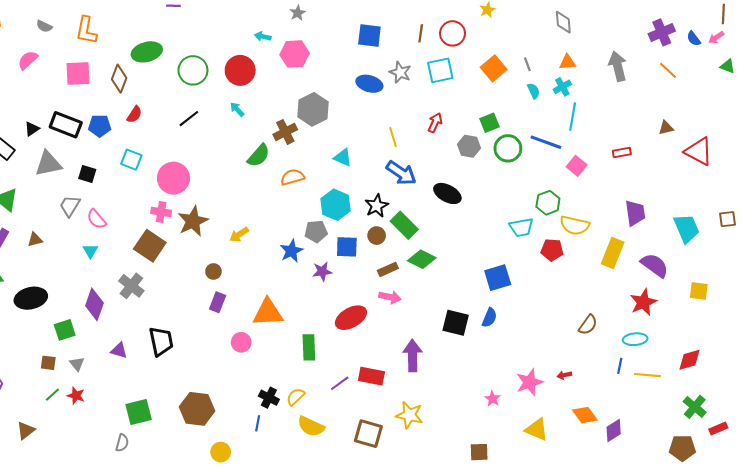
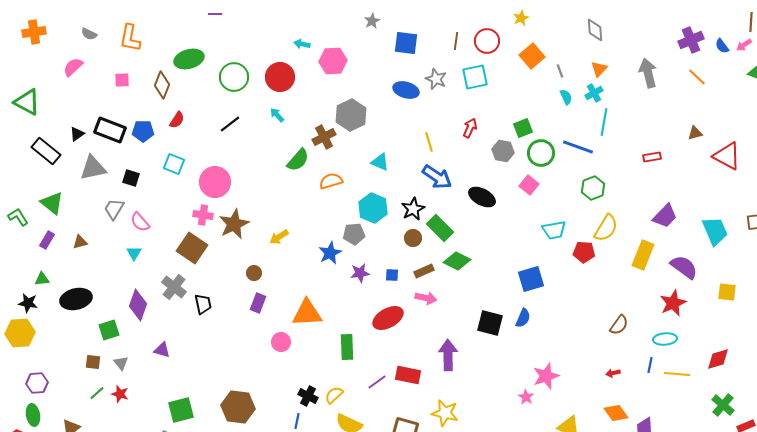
gray star: (298, 13) -> (372, 21), moved
orange triangle: (567, 62) -> (599, 69), turned -42
orange square: (494, 68) -> (532, 56), moved
pink square: (78, 73) -> (122, 80), size x0.6
pink square: (577, 166) -> (529, 185), moved
green hexagon: (548, 203) -> (593, 188), moved
purple trapezoid: (635, 213) -> (665, 216), turned 52
yellow semicircle: (575, 225) -> (606, 228), turned -72
blue square: (347, 247) -> (392, 275), moved, size x0.6
black trapezoid: (161, 341) -> (203, 304), moved, size x0.7
red arrow: (564, 375) -> (613, 373), moved
pink star: (529, 382) -> (546, 376), moved

